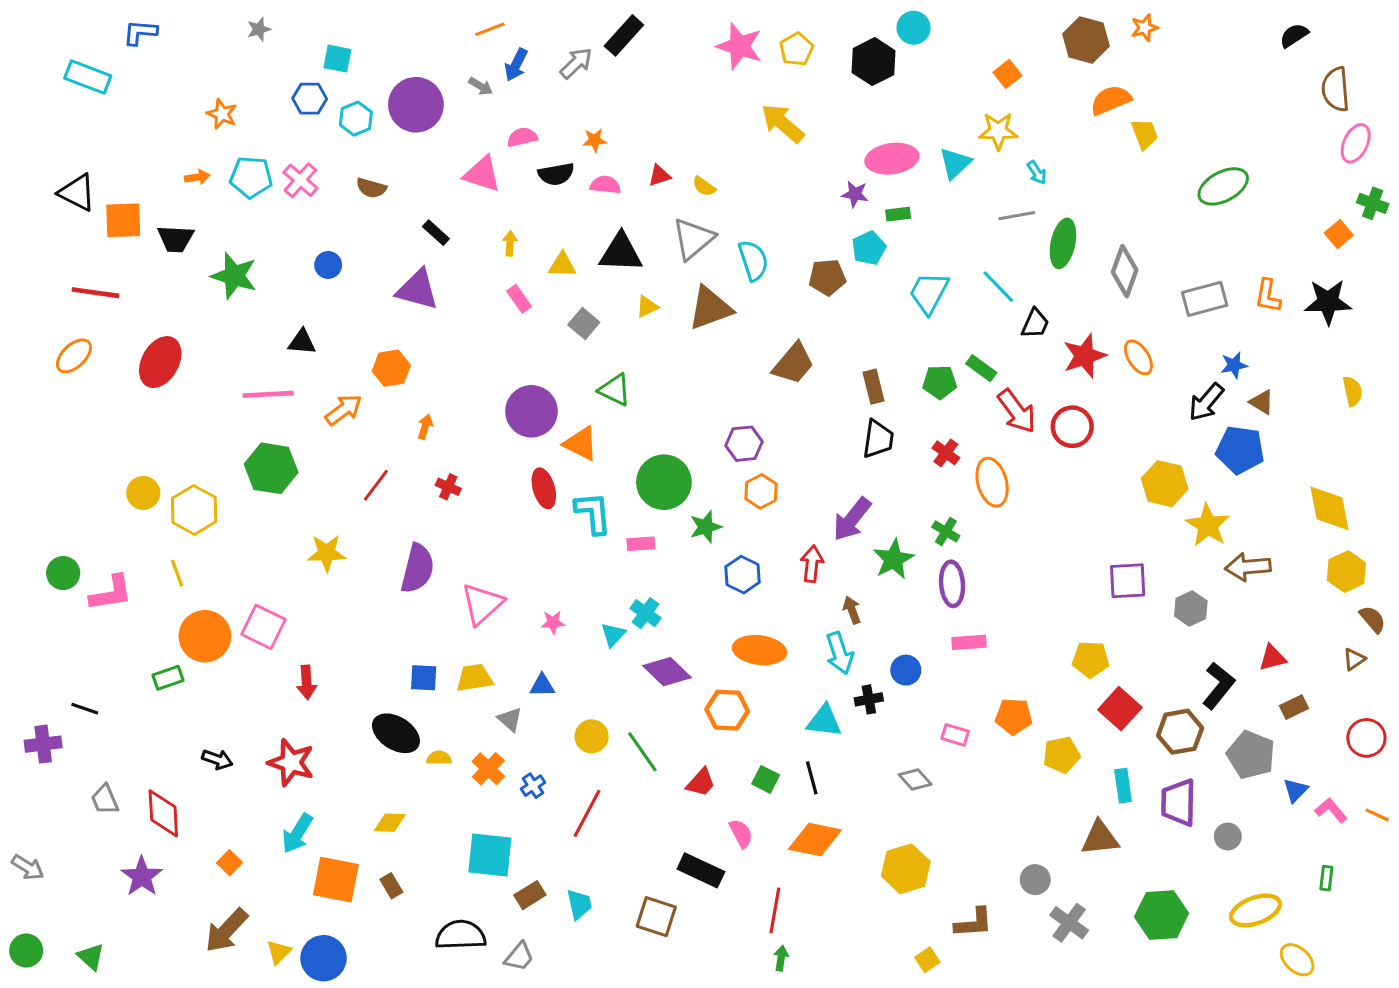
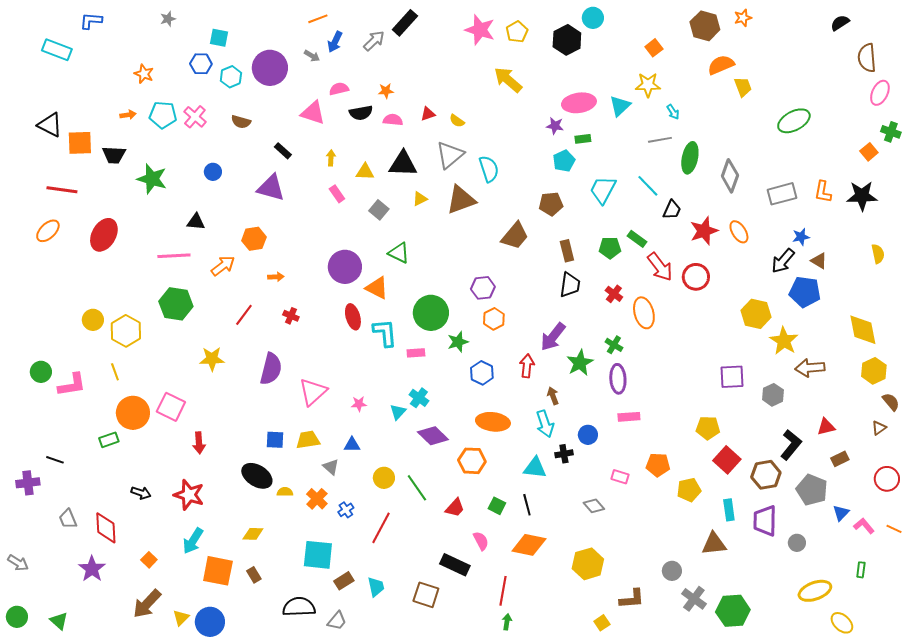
brown pentagon: (827, 277) -> (551, 204), moved
orange arrow: (425, 427) -> (276, 277), turned 70
green hexagon: (1162, 915) -> (733, 611), moved

